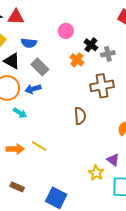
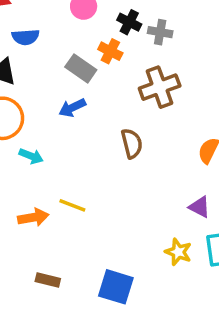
gray cross: (108, 54) -> (160, 32), turned 32
gray rectangle: (40, 67) -> (81, 68), moved
blue arrow: (33, 89) -> (72, 108), moved
yellow star: (96, 173) -> (178, 252), moved

